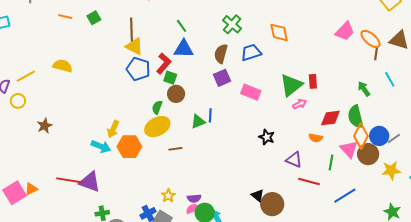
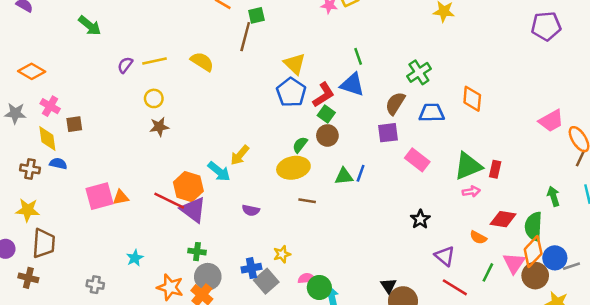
brown line: (131, 30) -> (245, 37), moved
yellow circle: (18, 101) -> (154, 98), moved
orange hexagon: (129, 147) -> (188, 187), moved
purple semicircle: (194, 198) -> (251, 210), moved

